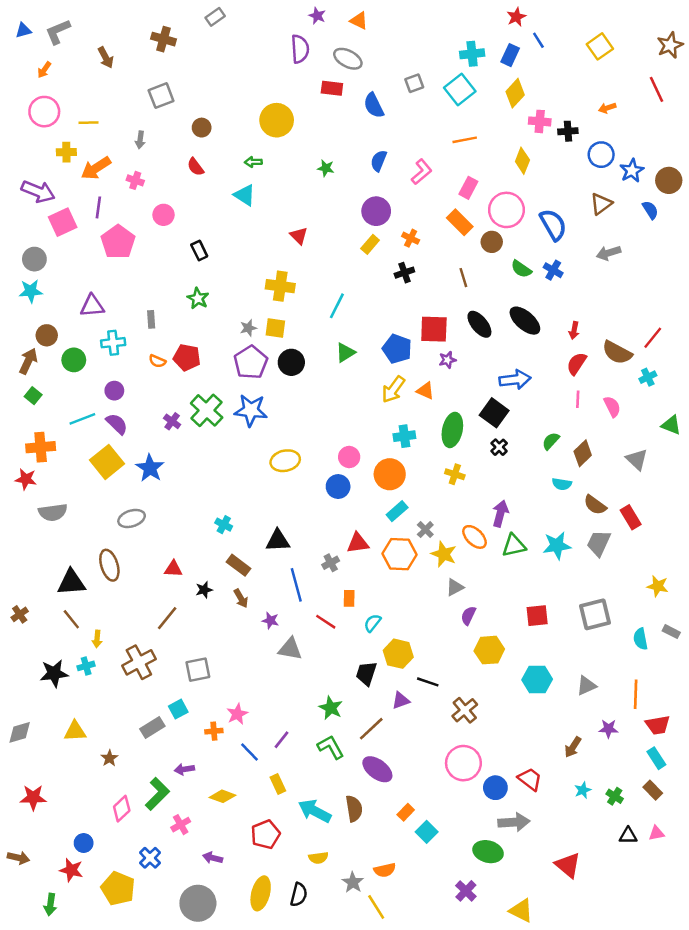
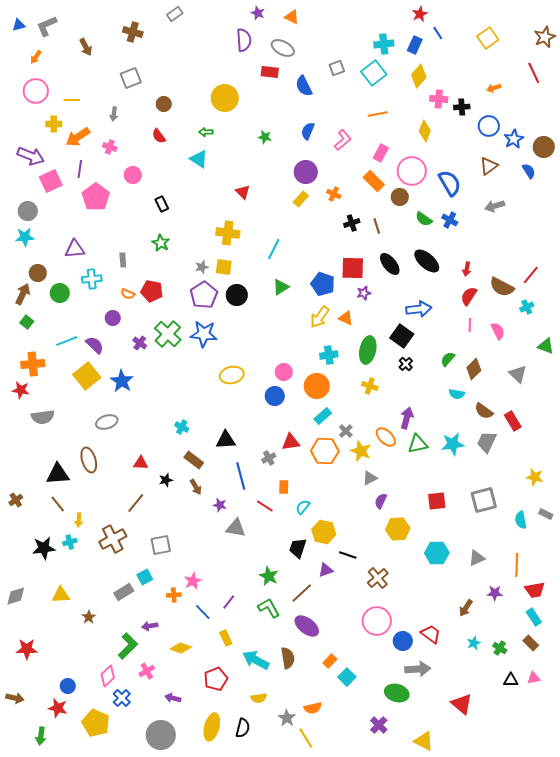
black cross: (404, 273) -> (352, 223), moved
purple circle: (114, 391) -> (113, 318), moved
pink diamond: (122, 809) -> (108, 676), moved

